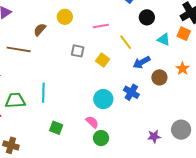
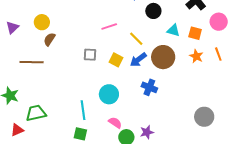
yellow circle: (65, 17) -> (42, 22), moved
orange square: (184, 34) -> (195, 33), moved
blue arrow: (142, 62) -> (138, 60), moved
brown circle: (159, 77) -> (163, 57), moved, size x1.5
cyan line: (43, 93) -> (83, 110), moved
cyan circle: (103, 99) -> (109, 94), moved
purple star: (154, 136) -> (147, 132), moved

